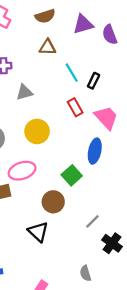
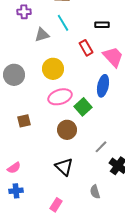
cyan line: (72, 73) -> (63, 23), moved
black rectangle: (94, 81) -> (102, 25), turned 64
pink ellipse: (22, 171) -> (60, 97), moved
black triangle: (38, 232) -> (64, 167), moved

